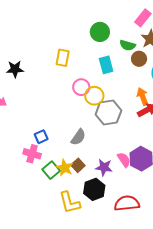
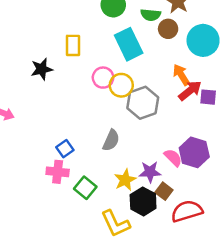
cyan rectangle: (106, 65) -> (129, 44), size x1.4
black star: (15, 69) -> (42, 69), moved
brown square: (78, 165) -> (164, 191), moved
yellow star: (65, 168) -> (125, 180), moved, turned 30

